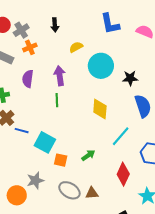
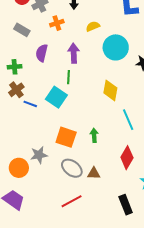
orange cross: (30, 47) -> (57, 23), moved
cyan line: (121, 136) -> (128, 120), turned -70
cyan square: (45, 142) -> (56, 97), moved
green arrow: (88, 155) -> (94, 135), turned -64
orange square: (61, 160) -> (66, 137), size x1.5

